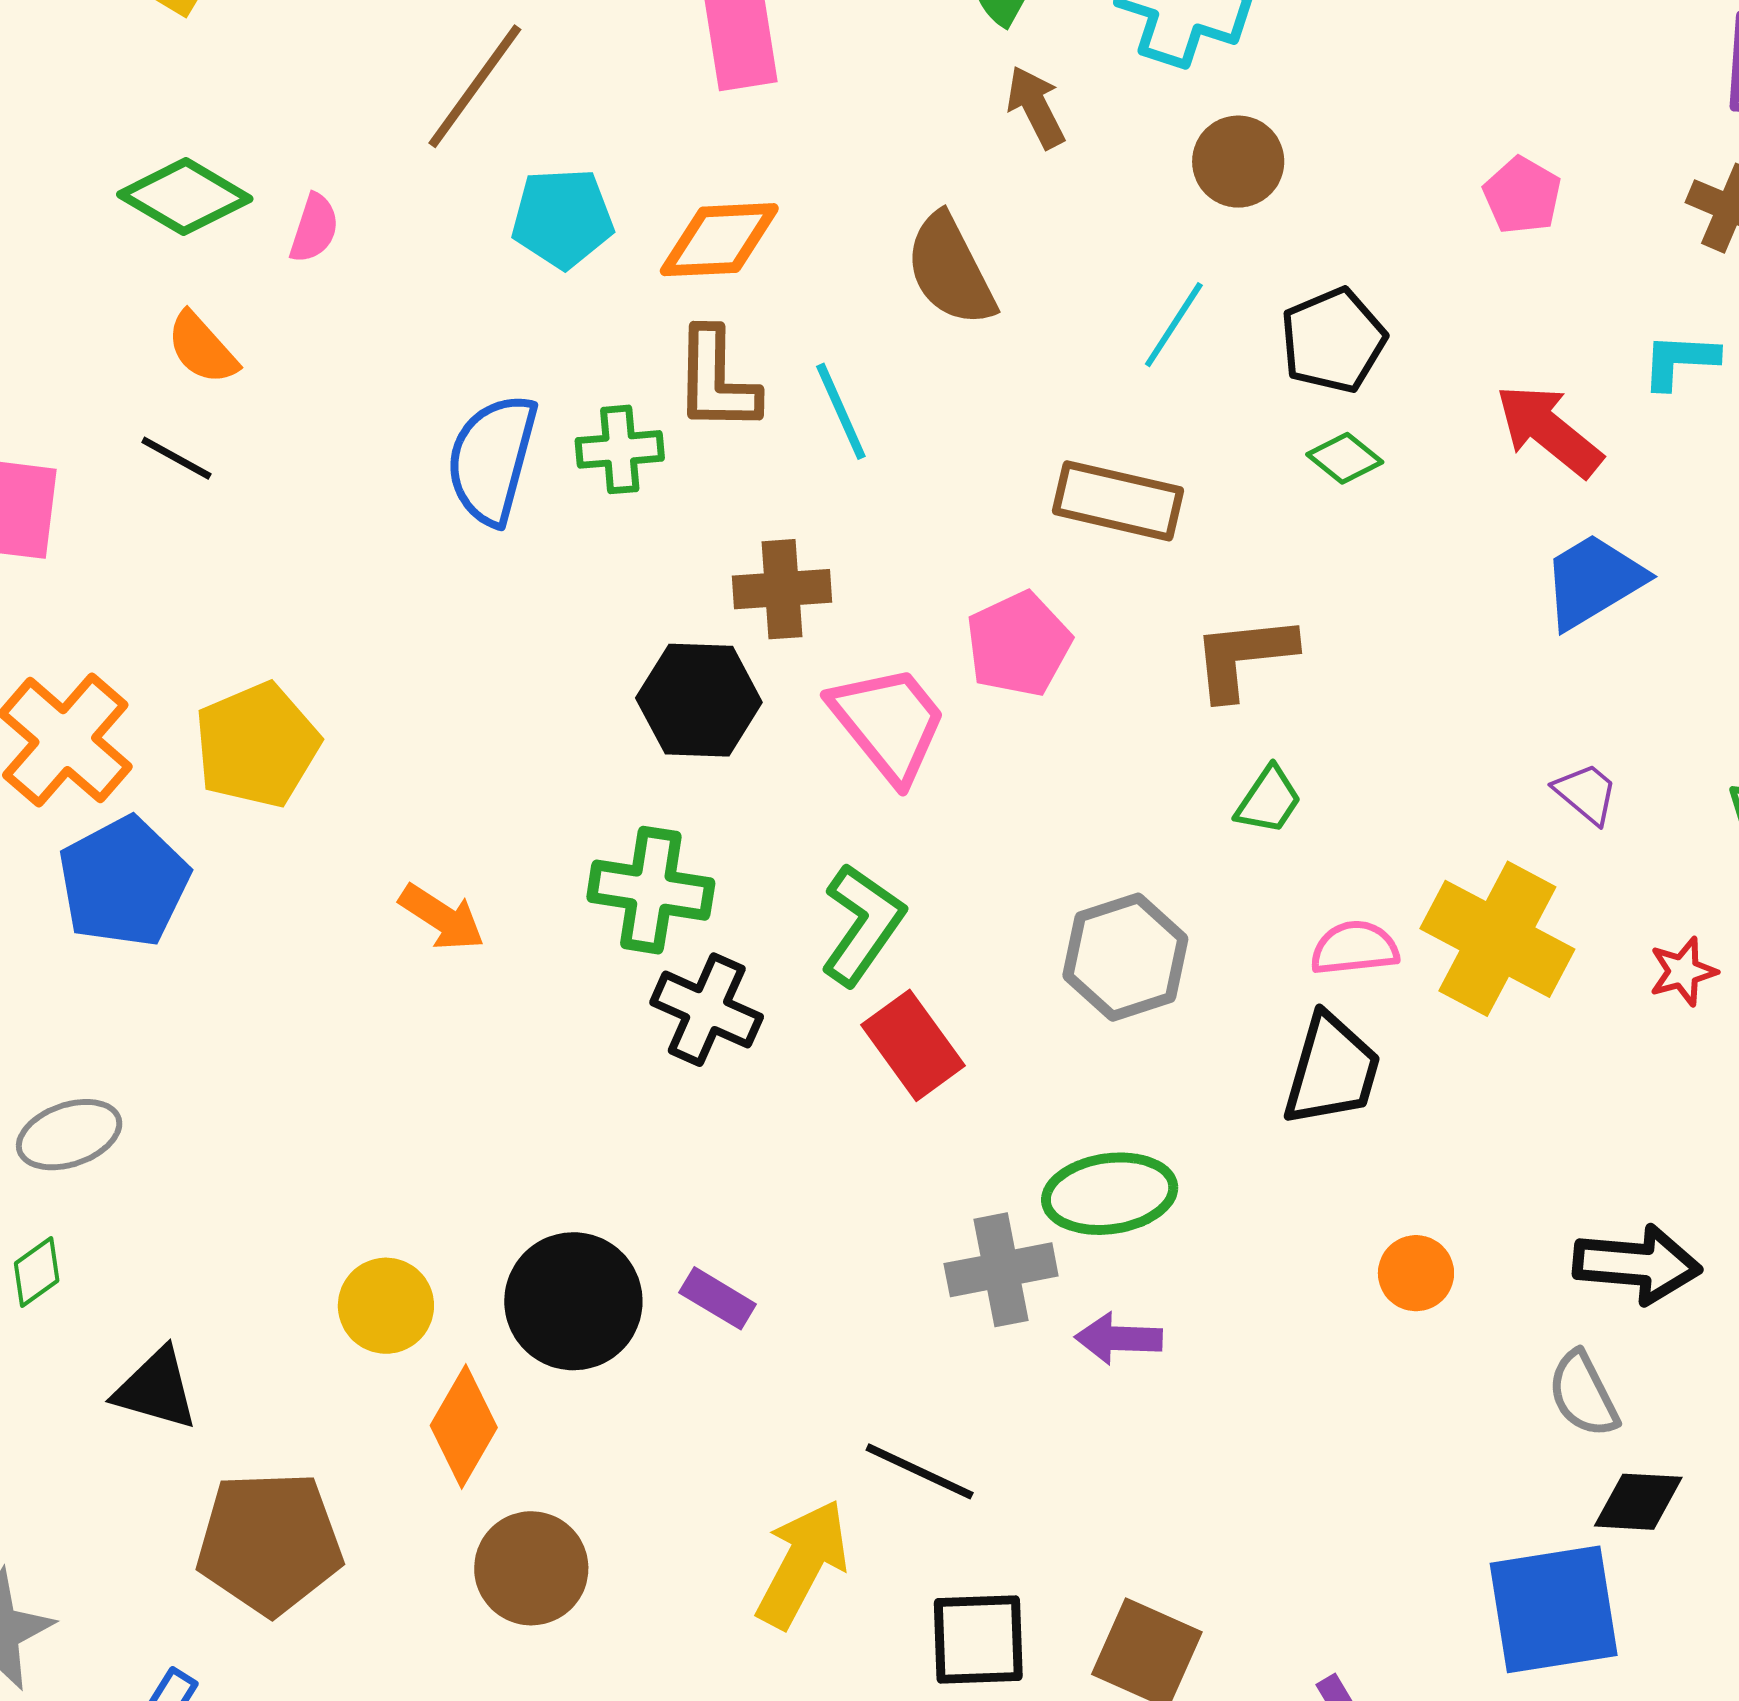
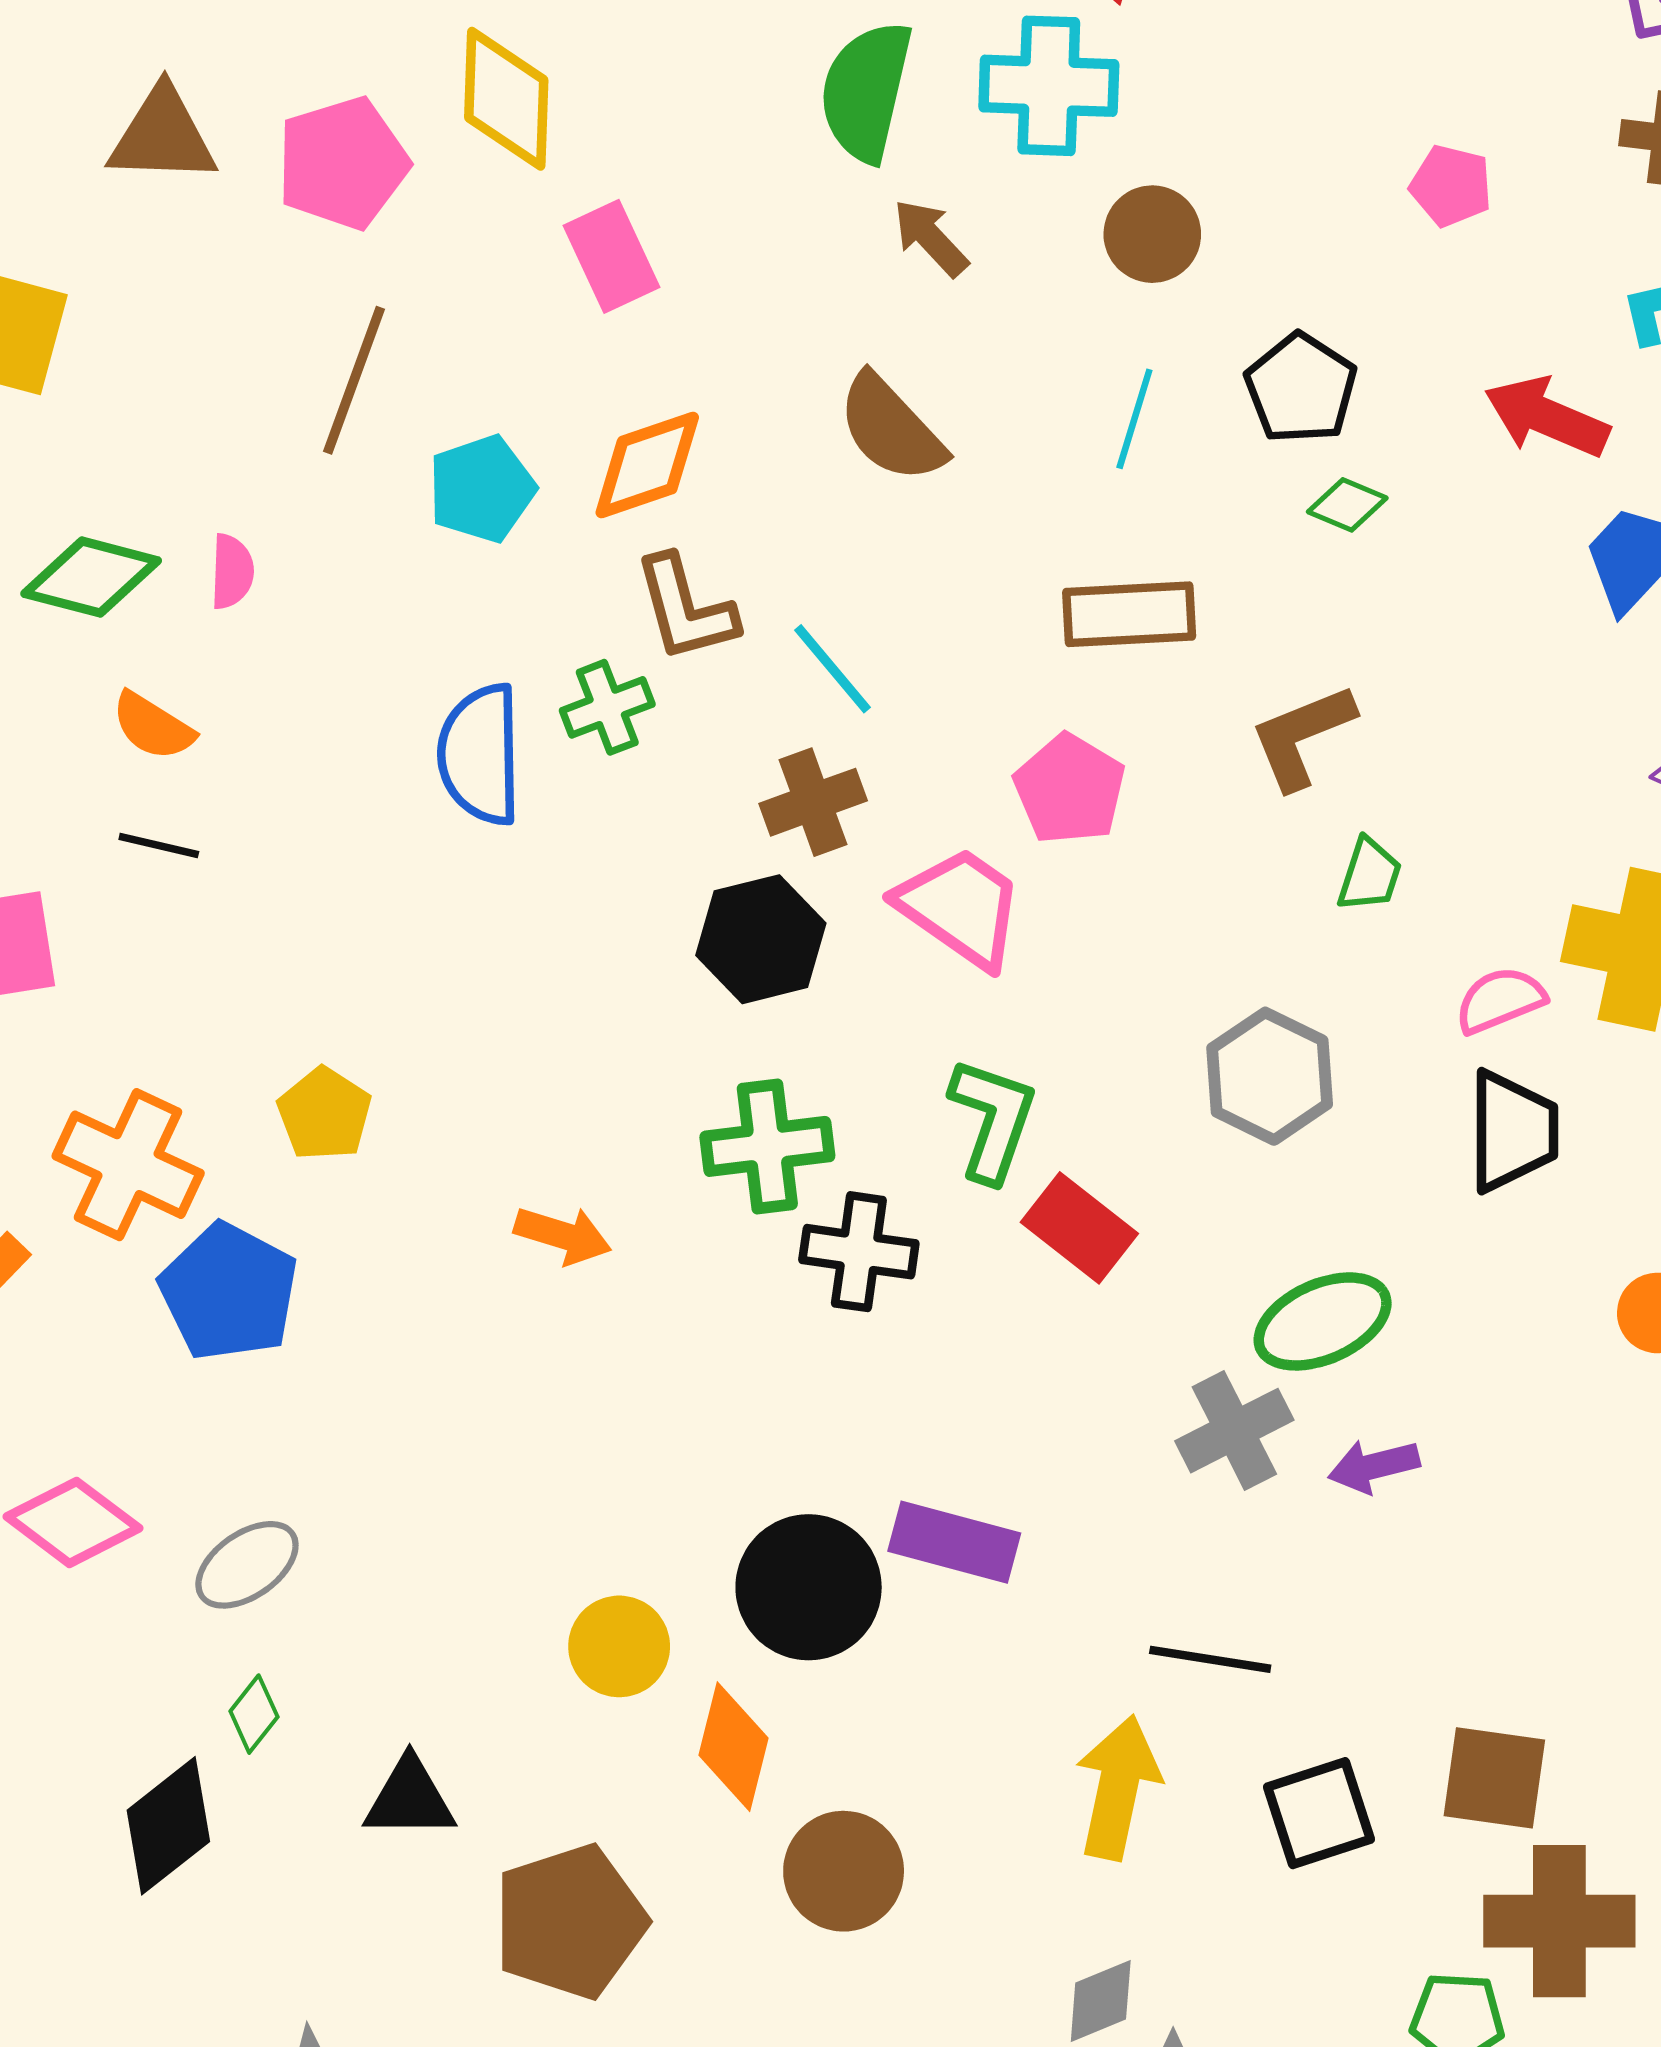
cyan line: (841, 411) -> (832, 669), moved
yellow pentagon: (257, 745) -> (324, 1114), size x0.7
purple rectangle: (718, 1298) -> (954, 1542), size x1.6

